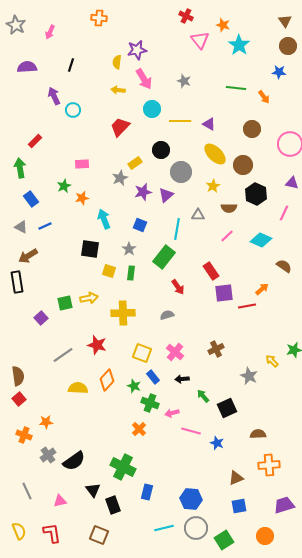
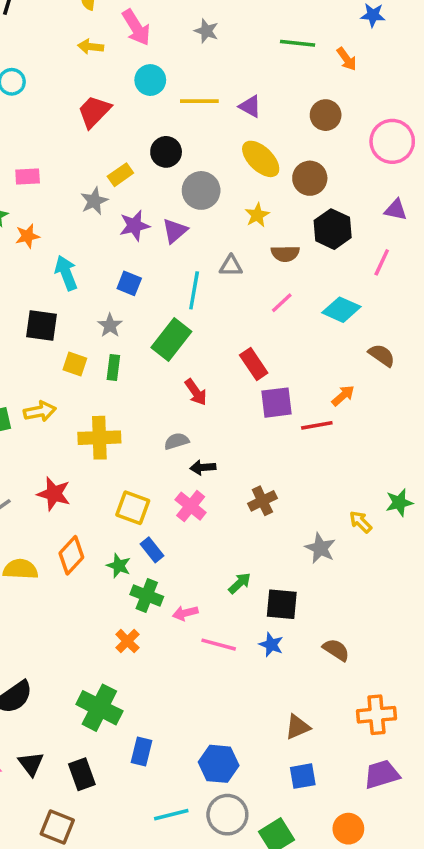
black arrow: (182, 379) -> (203, 467), moved
green arrow: (203, 396) -> (240, 583), turned 88
black square: (227, 408) -> (282, 604), turned 30
brown semicircle: (258, 434) -> (336, 650), turned 35
blue star: (217, 443) -> (271, 645), moved
orange cross: (269, 465) -> (376, 715), moved
black triangle: (93, 490) -> (31, 764), moved

